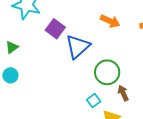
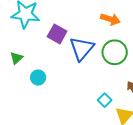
green circle: (107, 72) -> (115, 52), moved
cyan circle: (10, 75) -> (38, 78), moved

